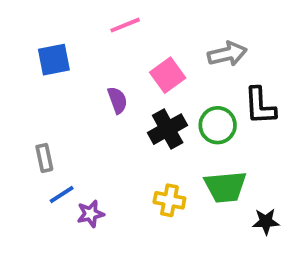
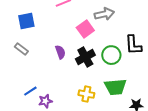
gray arrow: (227, 54) -> (104, 14), moved
purple semicircle: (117, 100) -> (60, 52), moved
gray rectangle: (44, 158) -> (21, 49), moved, turned -40

